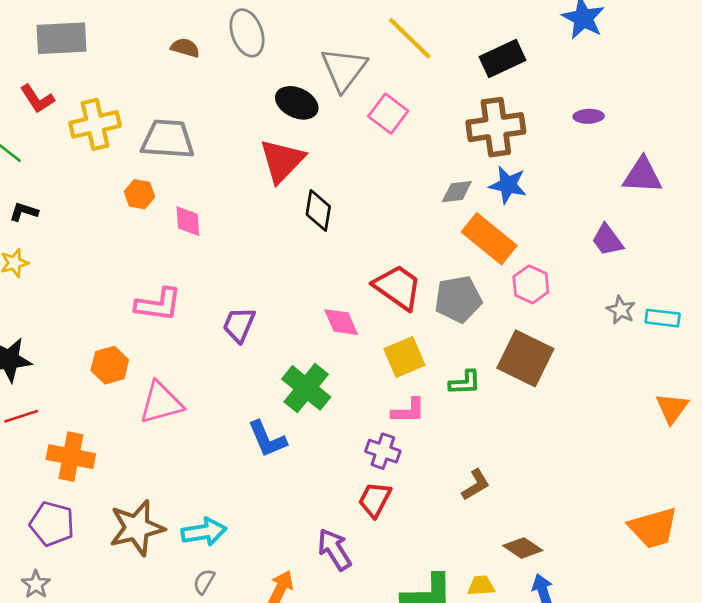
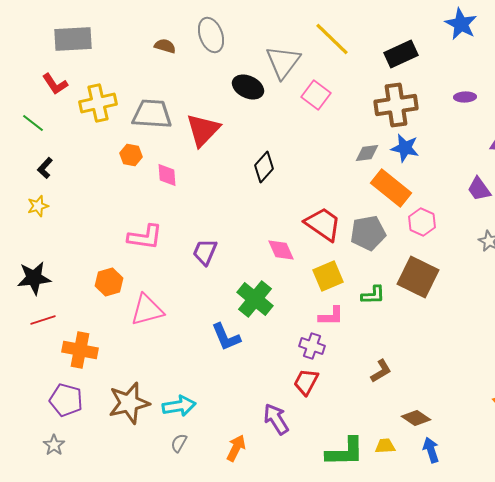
red triangle: (282, 161) -> (203, 130), moved
black diamond: (318, 210) -> (264, 167), turned 32
black L-shape: (24, 212) -> (45, 168), turned -65

